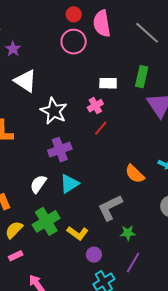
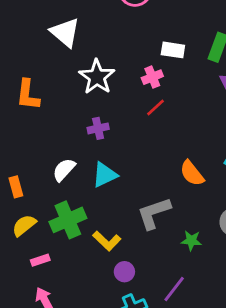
purple cross: (60, 150) -> (98, 128), size x0.7
green star: (128, 233) -> (191, 241), moved
pink rectangle: (16, 256) -> (40, 260), moved

